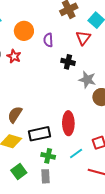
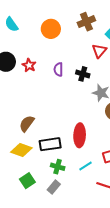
orange circle: (24, 31) -> (51, 29), moved
purple semicircle: (48, 40) -> (58, 69), moved
gray rectangle: (46, 176) -> (54, 187), turned 40

